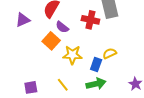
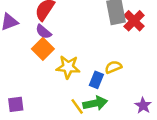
red cross: (90, 20) -> (134, 21), moved, turned 30
purple semicircle: (62, 27) -> (43, 32), moved
yellow line: (63, 85) -> (77, 106), moved

